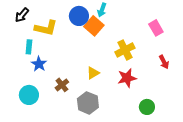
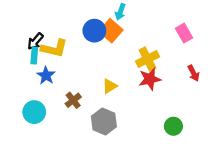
black arrow: (22, 15) -> (35, 41), moved
blue circle: (79, 16) -> (94, 31), moved
yellow L-shape: (46, 28) -> (54, 48), moved
red star: (127, 78) -> (150, 79), moved

